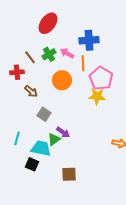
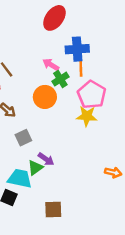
red ellipse: (48, 23) -> (54, 18), moved
green cross: (49, 54) -> (60, 79), moved
orange line: (83, 63) -> (81, 67), moved
gray square: (44, 114) -> (23, 138), turned 32

